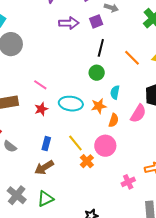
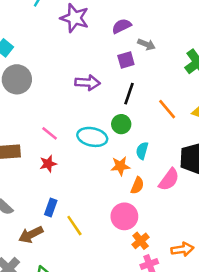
purple arrow: (69, 23) -> (88, 83), moved
cyan ellipse: (71, 104) -> (92, 137), moved
yellow line: (75, 143) -> (74, 226), moved
orange cross: (87, 161) -> (141, 241), moved
brown arrow: (44, 167) -> (31, 235), moved

